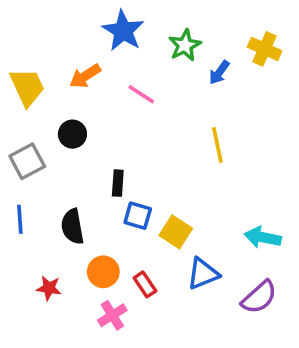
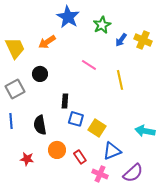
yellow cross: (265, 49) -> (143, 40), moved
pink line: (141, 94) -> (89, 65), moved
purple semicircle: (259, 297) -> (133, 173), moved
pink cross: (112, 315) -> (100, 174), moved, turned -35

